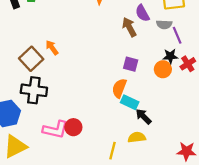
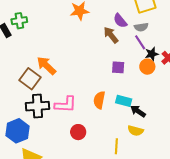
purple line: (177, 35) -> (140, 42), moved
orange arrow: (52, 48) -> (46, 66), size x1.5
orange semicircle: (119, 88) -> (99, 100), moved
pink L-shape: (55, 130) -> (66, 104), moved
yellow semicircle: (137, 137) -> (135, 131), turned -147

